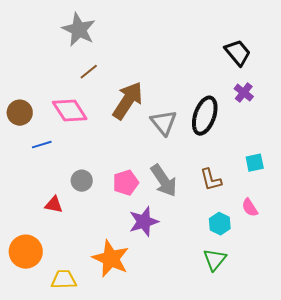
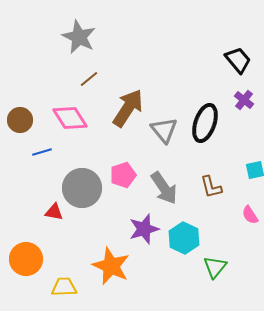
gray circle: (82, 181) -> (82, 188), size x1.8
pink pentagon: (126, 183) -> (123, 175), moved
cyan hexagon: (220, 224) -> (184, 238), moved, size x1.4

